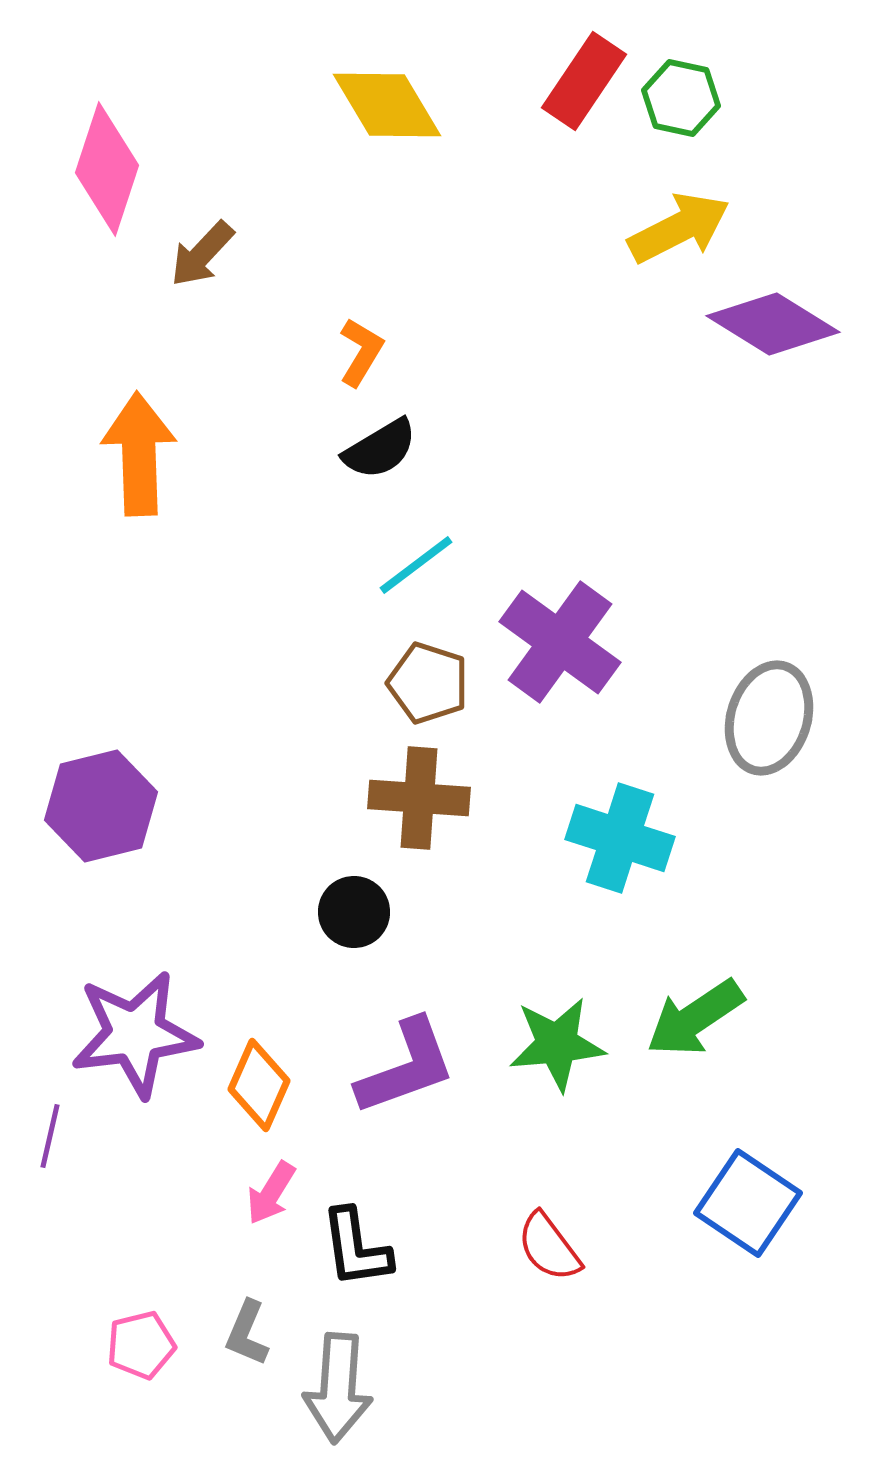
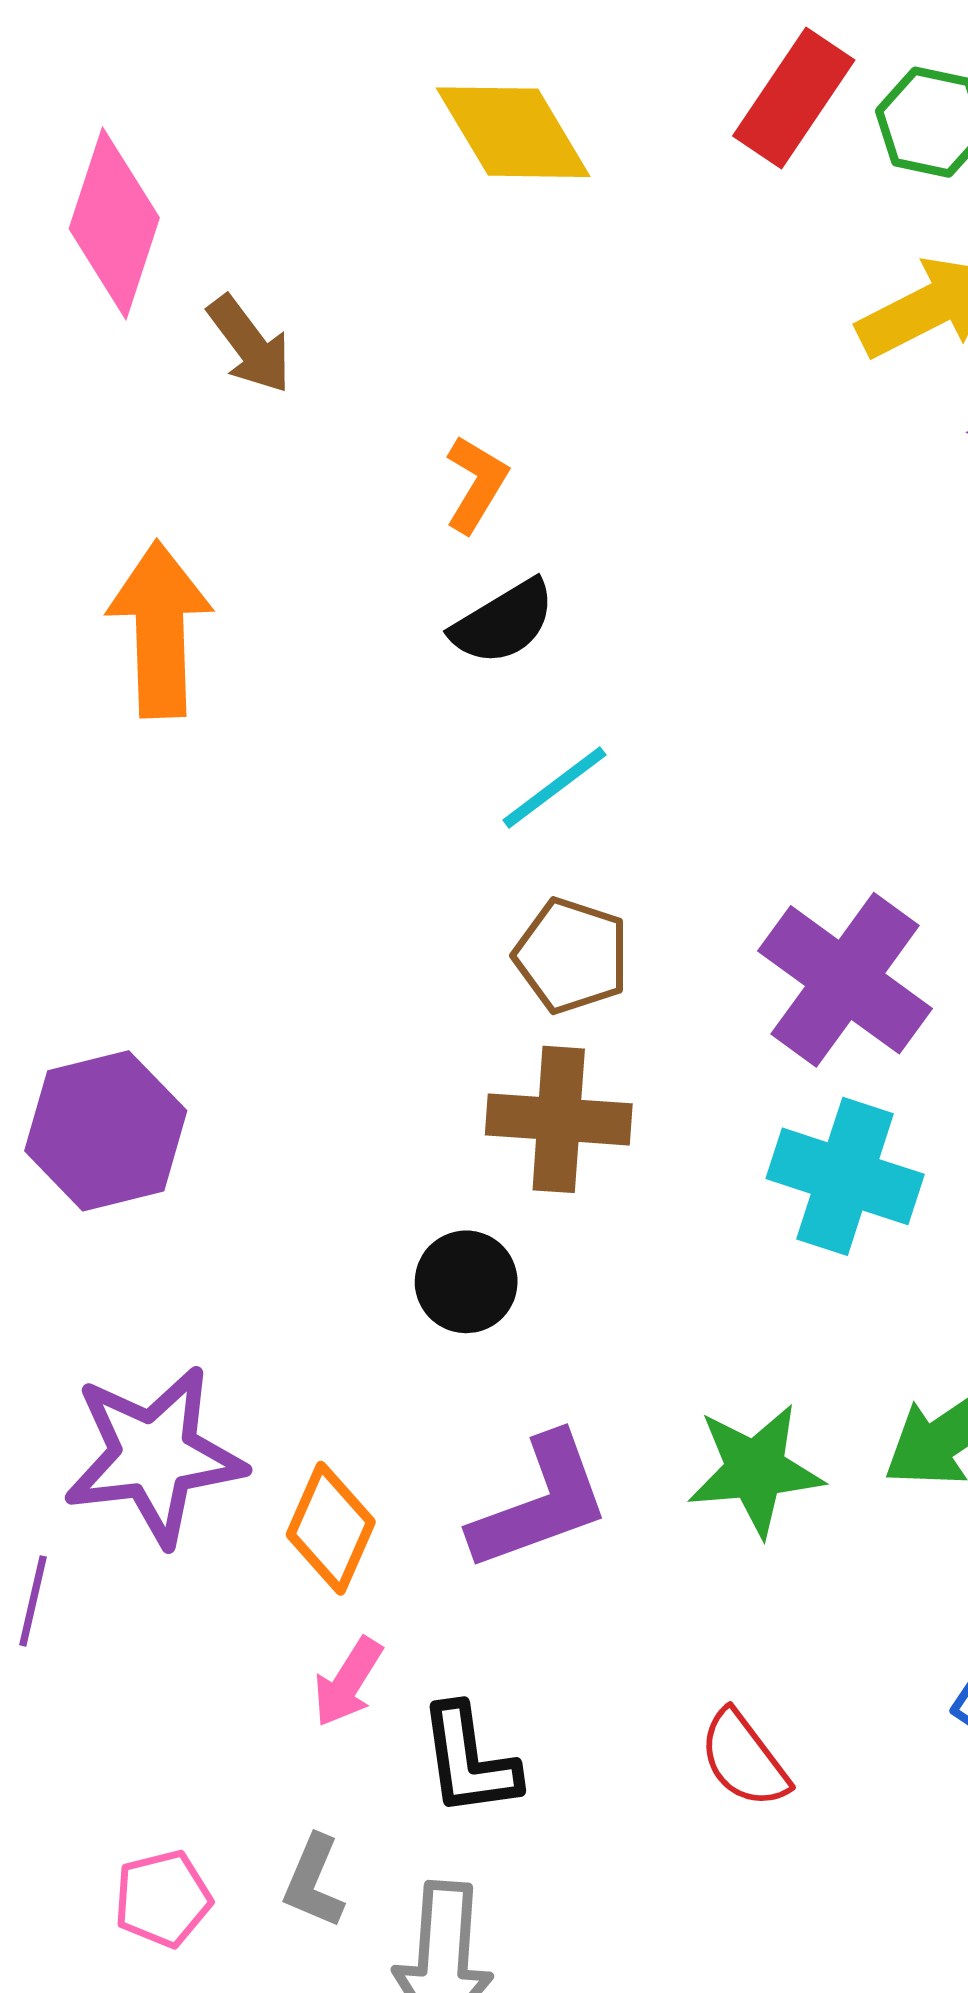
brown arrow: (202, 254) -> (250, 344), turned -80
purple cross: (560, 642) -> (845, 980), moved

